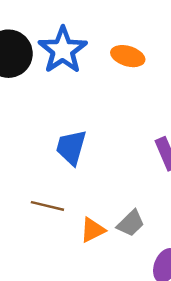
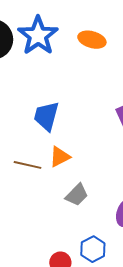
gray trapezoid: (131, 223) -> (77, 195), moved
orange triangle: (93, 230) -> (60, 157), moved

